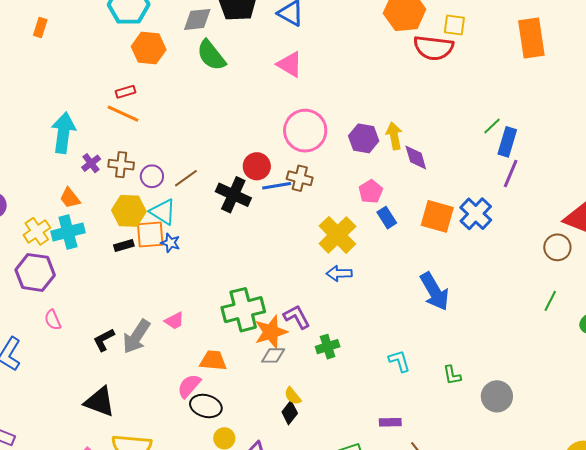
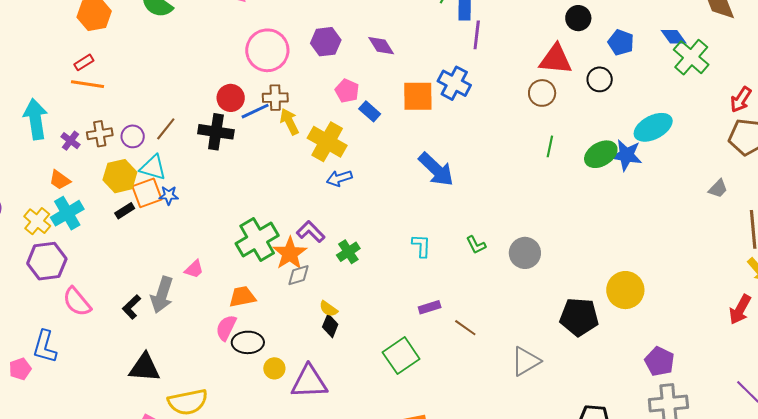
yellow arrow: (394, 136) -> (289, 122), moved
pink semicircle: (53, 320) -> (77, 302), size x1.5
cyan L-shape: (399, 361) -> (421, 246), turned 35

